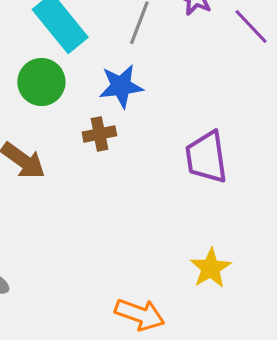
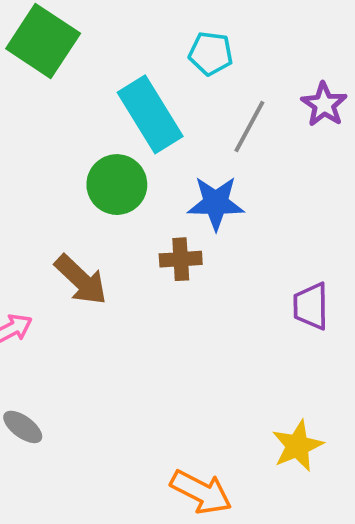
purple trapezoid: (206, 157) -> (311, 306), size x0.7

